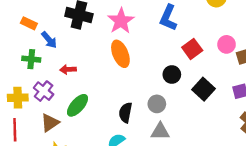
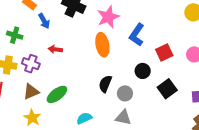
blue L-shape: (168, 18) -> (137, 35), moved
green cross: (31, 59) -> (15, 35), moved
purple cross: (44, 91) -> (31, 64), turned -30
green ellipse: (77, 105) -> (57, 94), moved
black semicircle: (125, 113) -> (105, 84), moved

